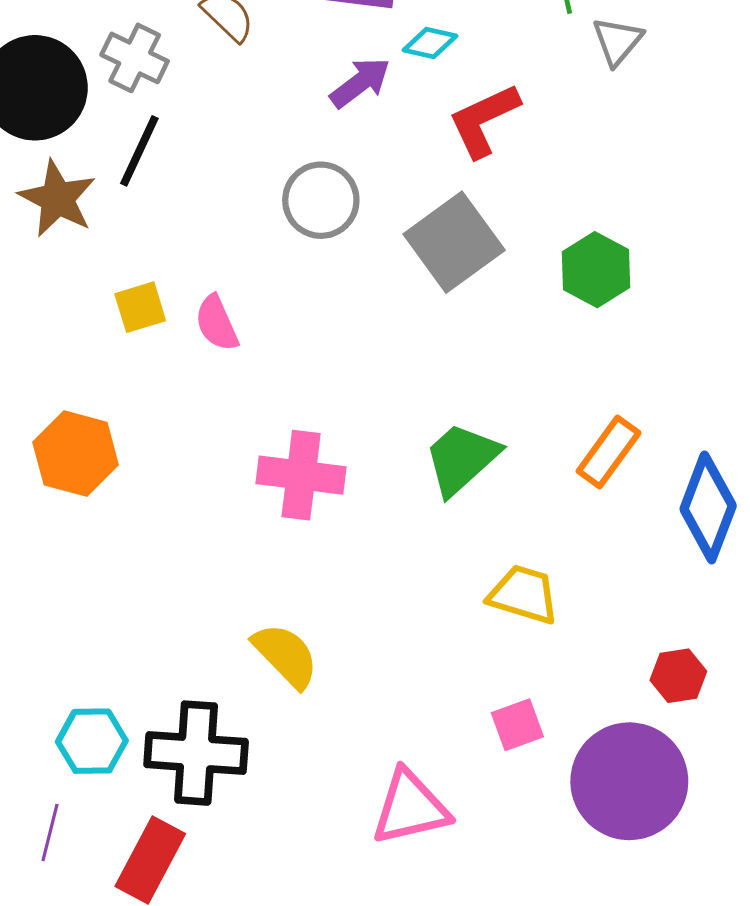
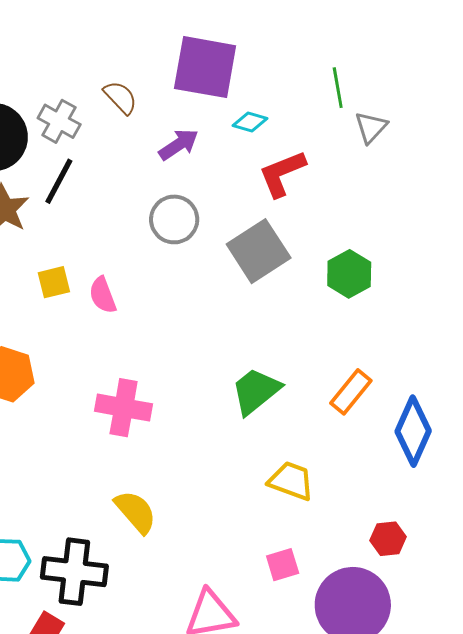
purple arrow: (360, 83) -> (179, 145), moved
pink cross: (301, 475) -> (124, 408), moved

